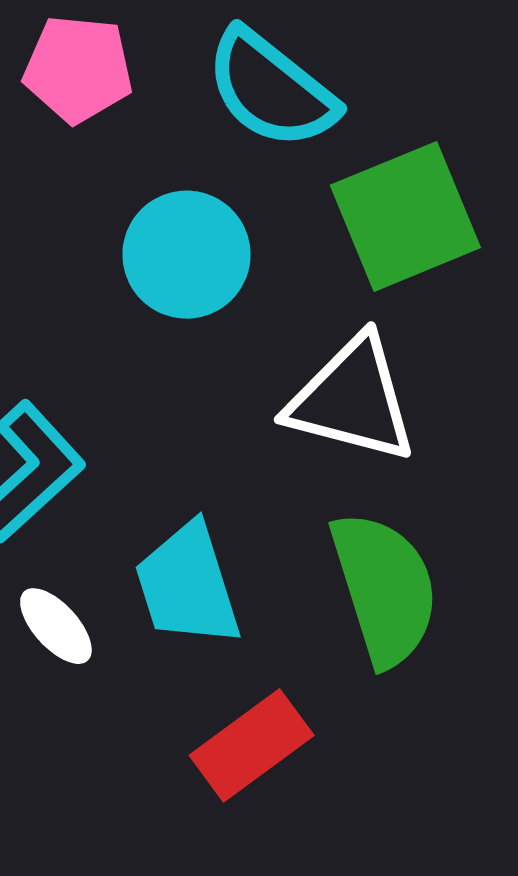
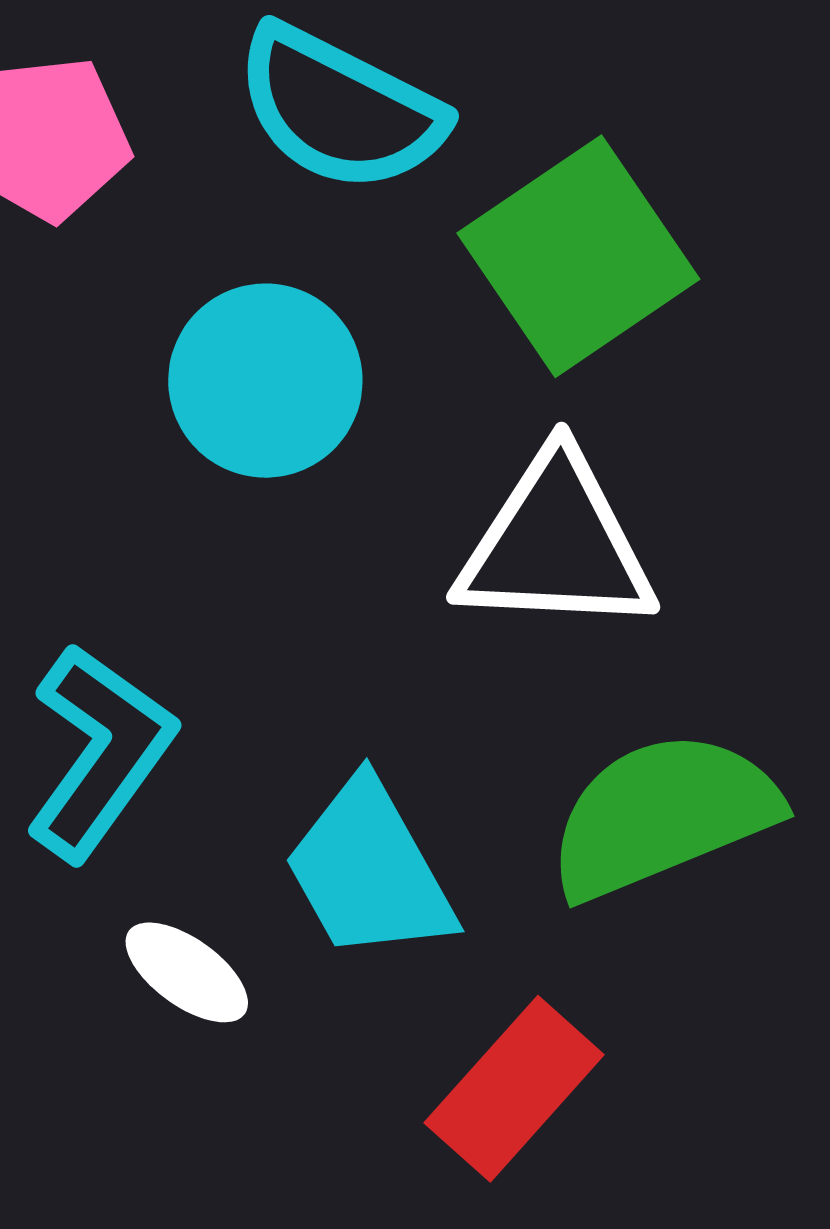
green semicircle: (384, 589) -> (663, 815), turned -83

